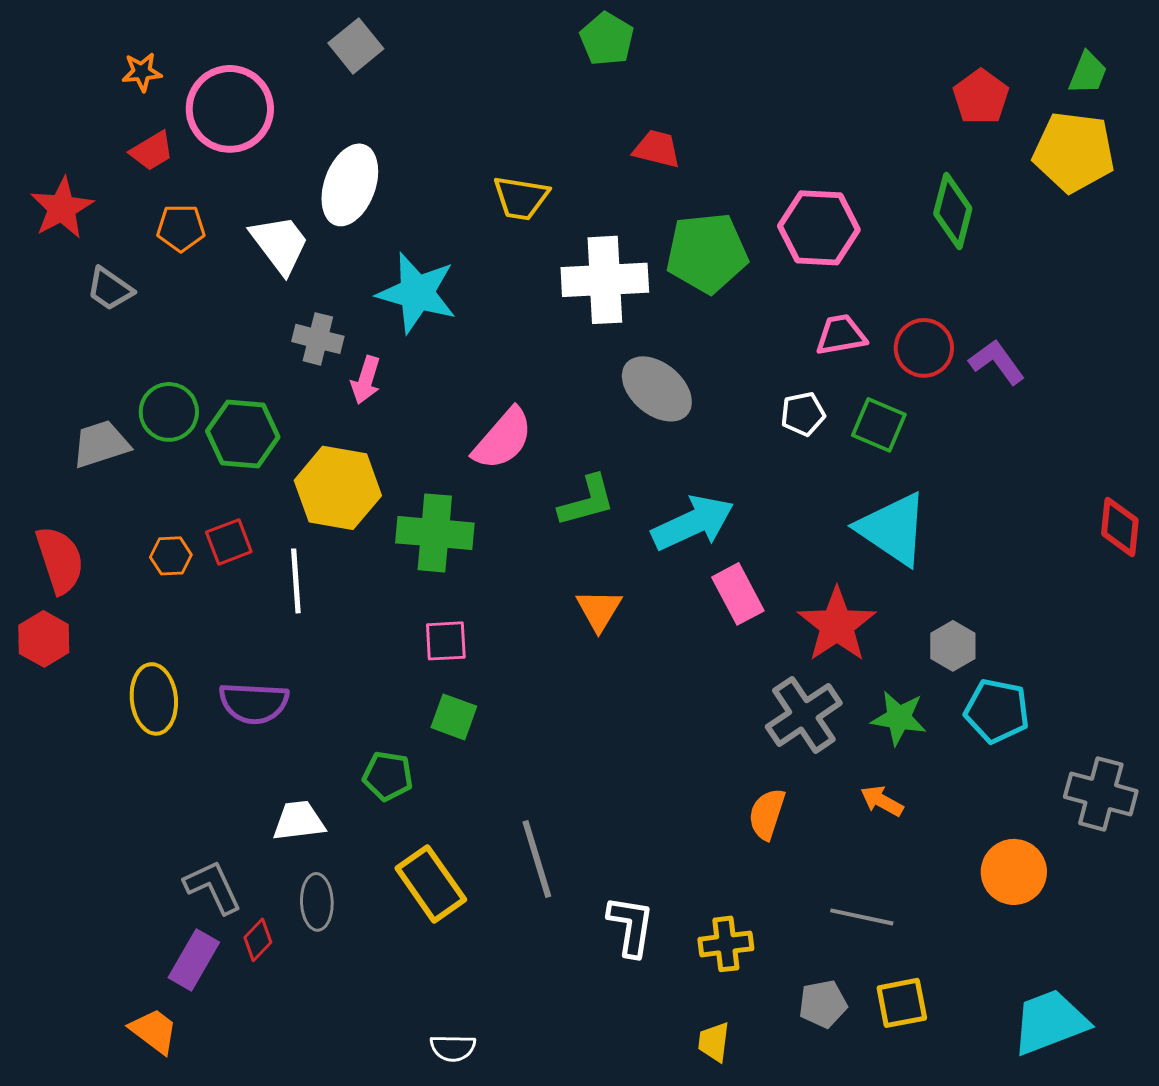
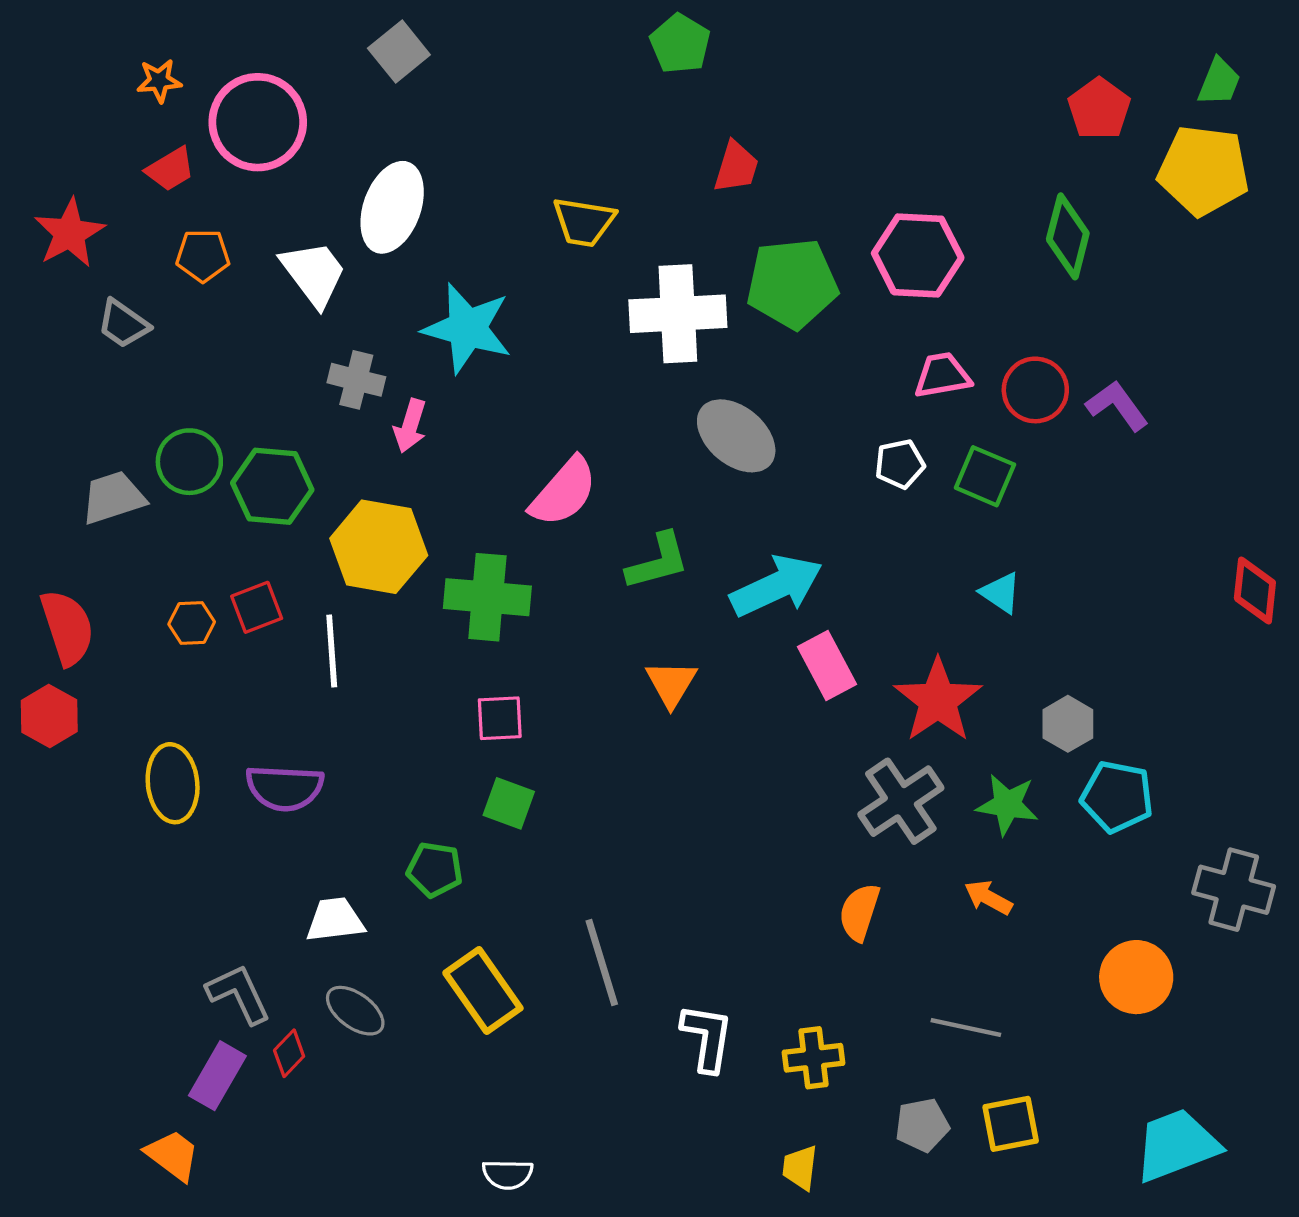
red trapezoid: (657, 149) -> (736, 167), turned 93
cyan triangle: (893, 529) -> (1001, 593), size x0.5
gray ellipse: (317, 902) -> (355, 1011), turned -52

